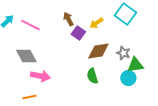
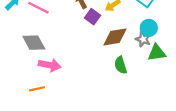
green semicircle: (92, 76) -> (121, 65), moved
cyan circle: (128, 78) -> (149, 28), moved

